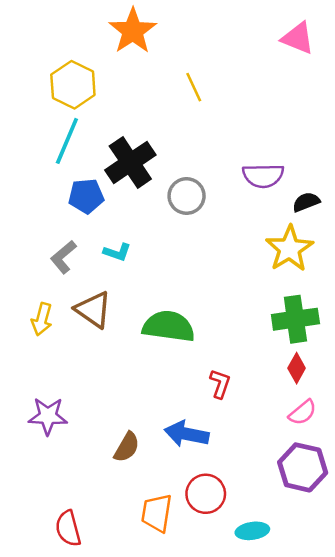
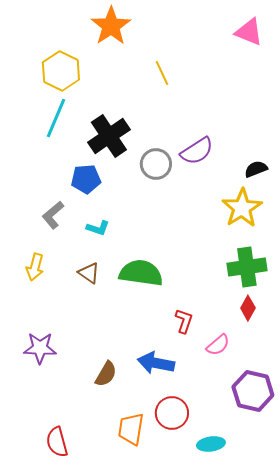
purple semicircle: (263, 176) -> (197, 151), moved, turned -32
blue pentagon: (86, 196) -> (86, 179), moved
cyan L-shape: (117, 252) -> (98, 228), moved
brown triangle: (93, 310) -> (89, 273), moved, size x0.7
pink semicircle: (303, 412) -> (218, 345), moved

